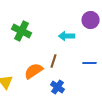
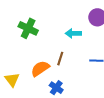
blue cross: (58, 87) -> (56, 88), moved

